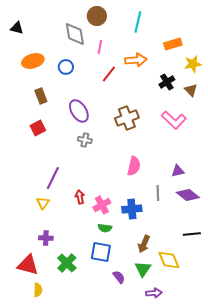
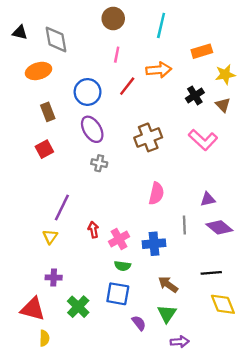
gray diamond: (75, 34) -> (56, 39), moved
blue circle: (66, 67) -> (88, 92), moved, size x1.5
black line: (192, 234) -> (211, 273), moved
brown arrow: (144, 244) -> (168, 285), turned 102
yellow diamond: (169, 260) -> (223, 304), moved

